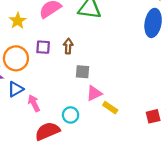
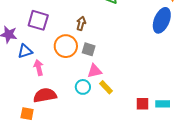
purple square: (43, 47) -> (38, 20), moved, size x1.5
orange circle: (16, 58) -> (66, 46), moved
cyan circle: (71, 115) -> (83, 87), moved

